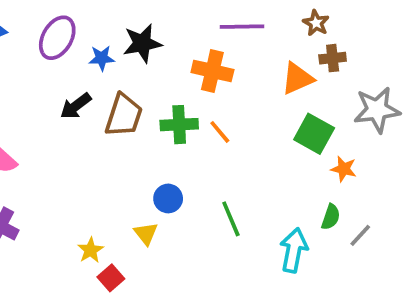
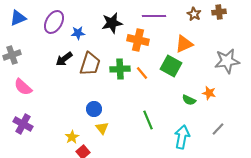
black star: (142, 43) -> (112, 23), moved
brown cross: (333, 58) -> (219, 12), moved
green square: (314, 134) -> (171, 66), moved
blue circle: (168, 198) -> (94, 109), moved
green semicircle: (331, 217) -> (189, 100), moved, turned 96

